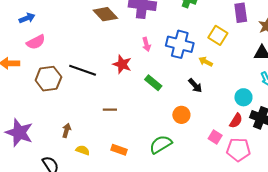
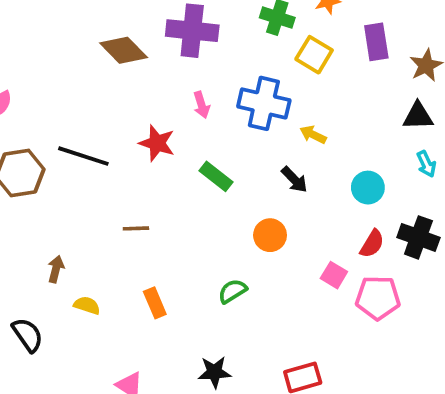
yellow square: (218, 35) -> (314, 55), moved
cyan circle: (243, 97) -> (368, 188), moved
green semicircle: (161, 144) -> (232, 291), size x0.7
orange rectangle: (119, 150) -> (155, 303), turned 49

